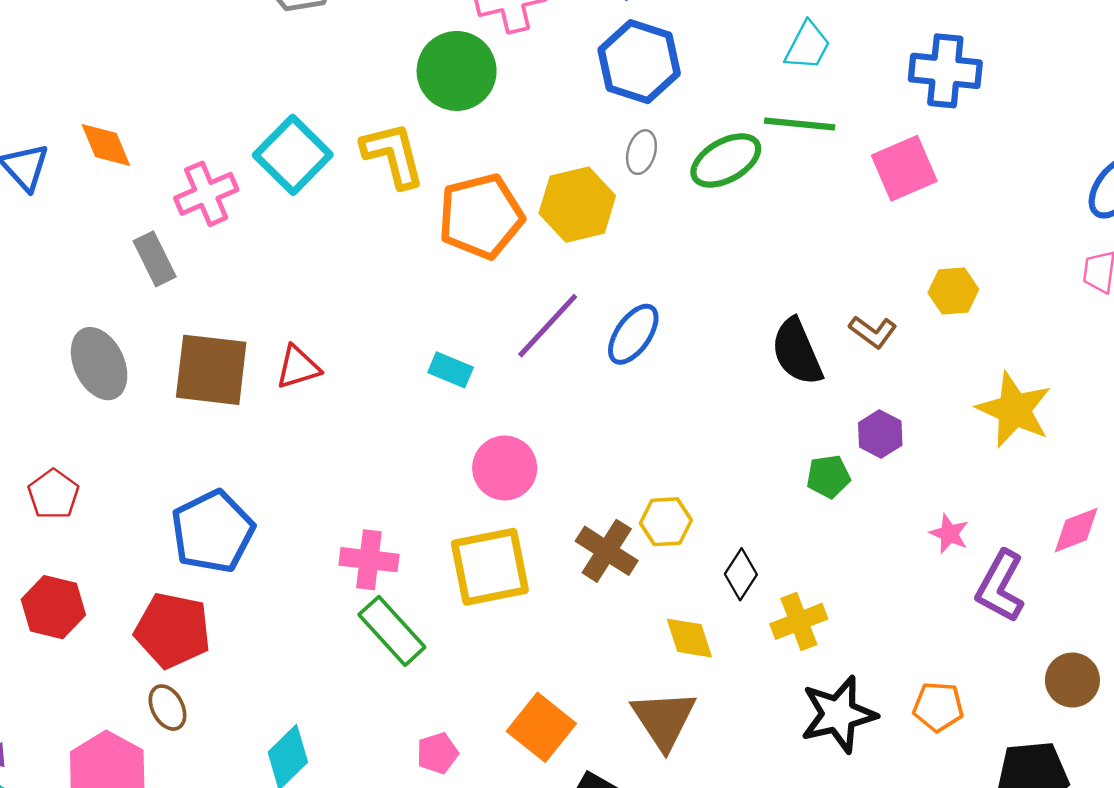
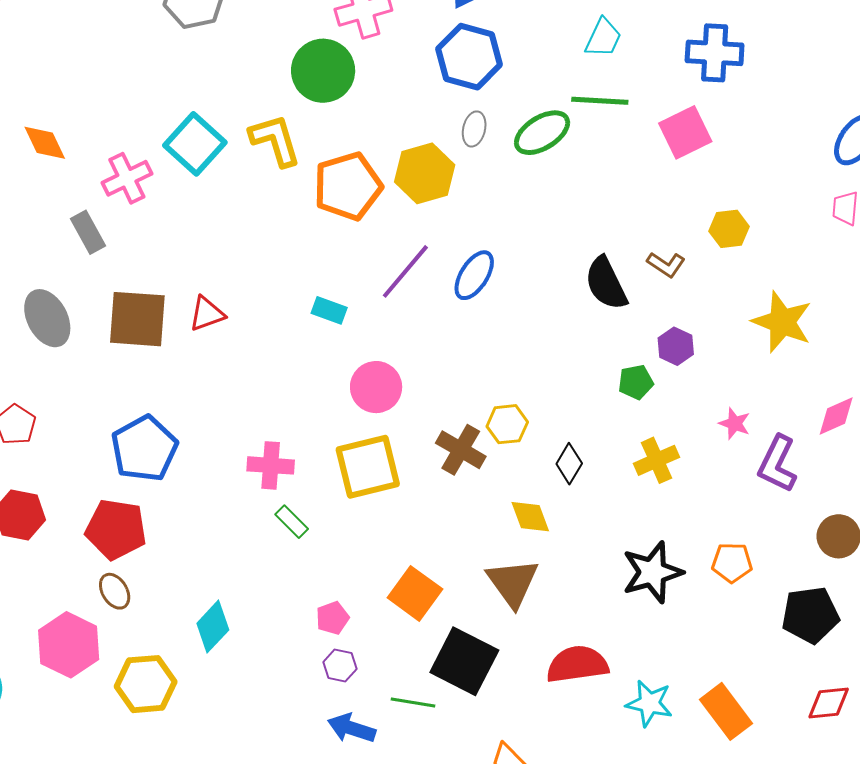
yellow cross: (799, 621) -> (656, 460), moved
green rectangle: (392, 631) -> (292, 522), size x0.6

